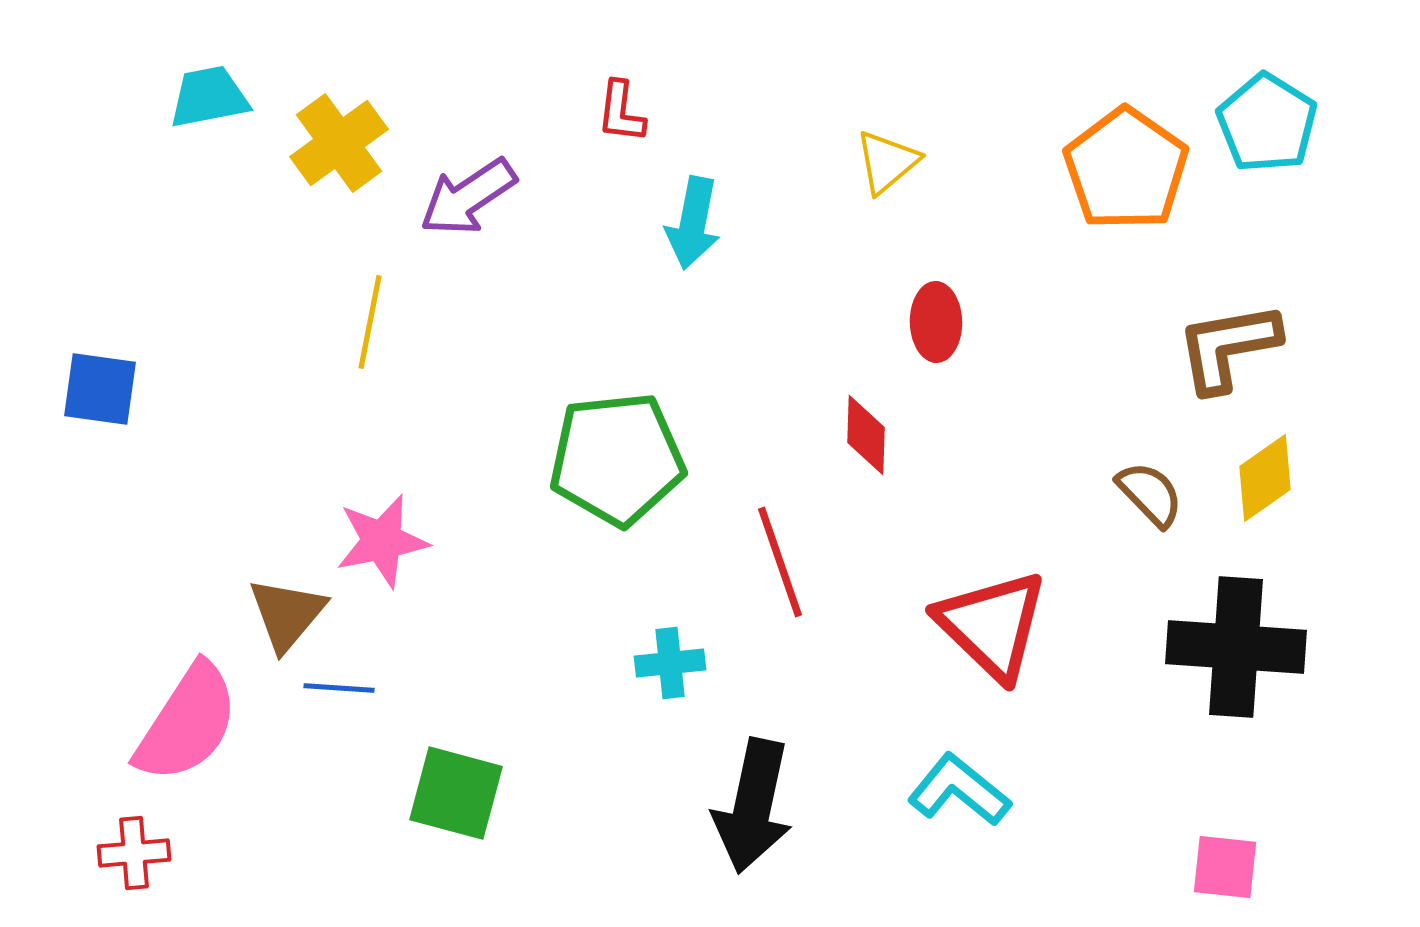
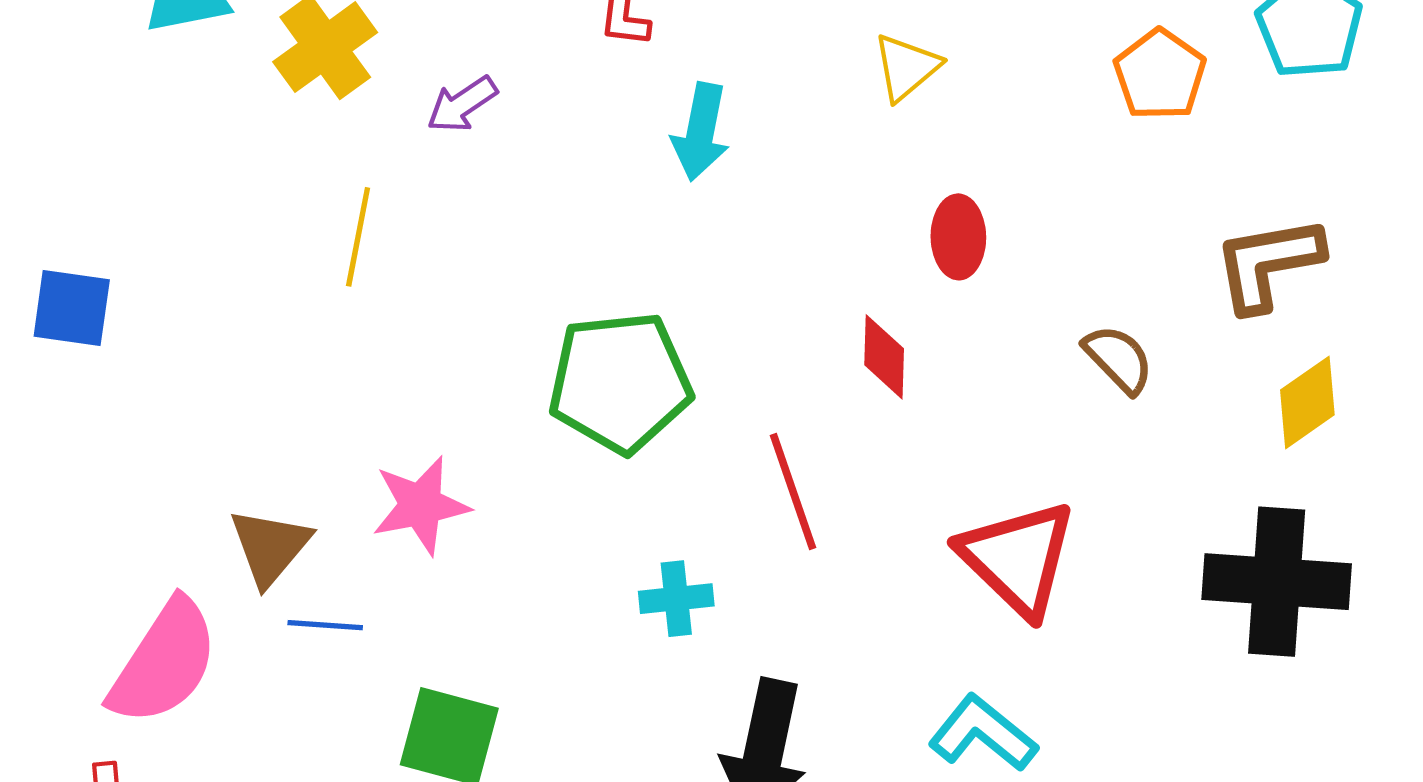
orange pentagon: (1126, 169) -> (1160, 75), size x0.7
purple arrow: (468, 197) -> (462, 104), size x0.7
brown semicircle: (1150, 494) -> (1119, 359), moved
pink star: (382, 541) -> (421, 505), moved

